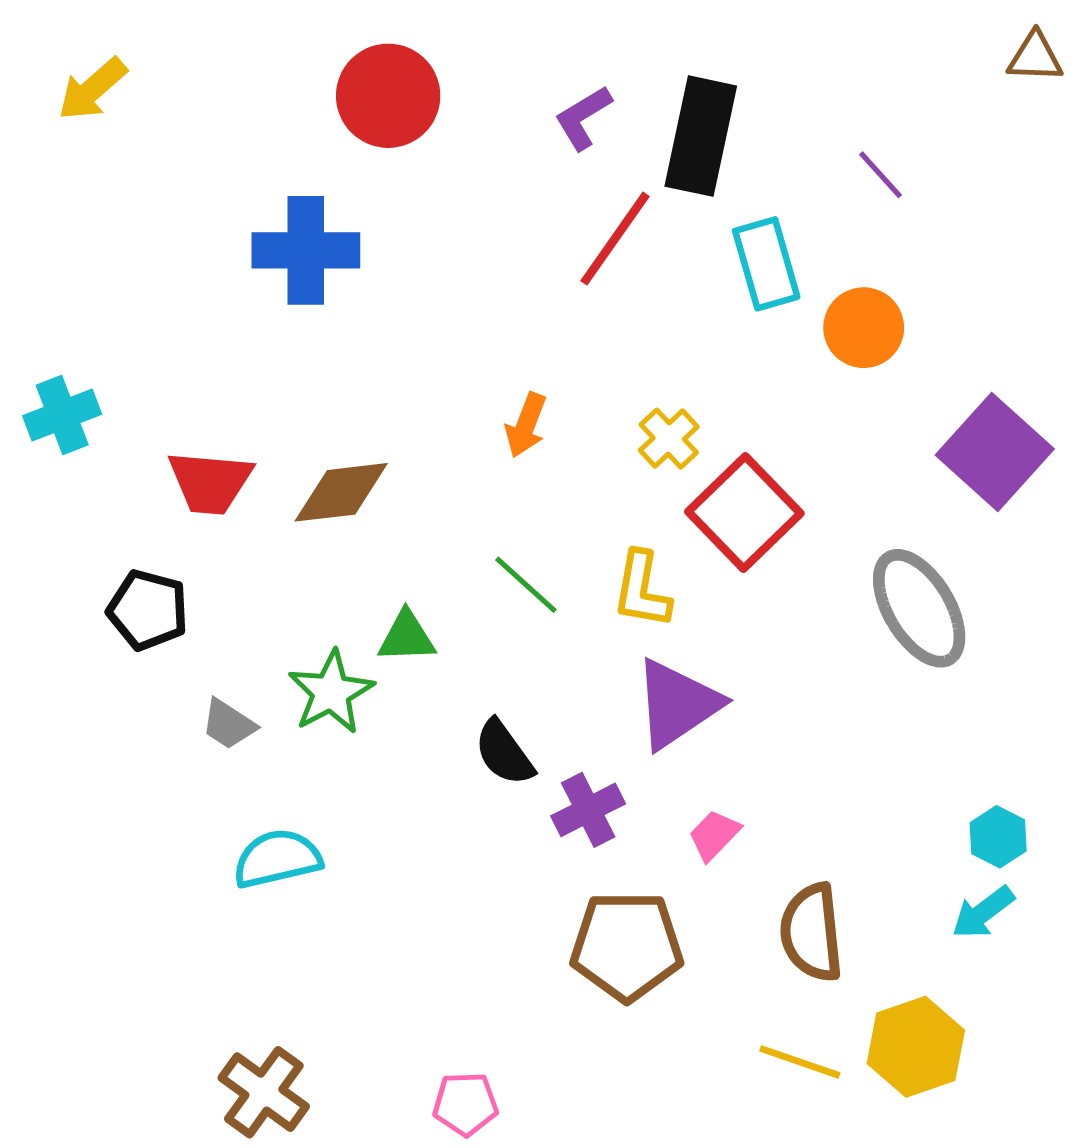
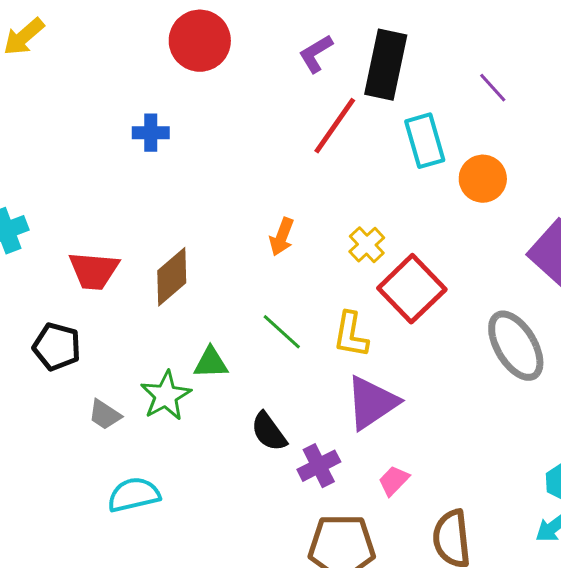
blue cross: (306, 250) -> (151, 133), size x0.6
brown diamond: (341, 492) -> (172, 277), turned -34

